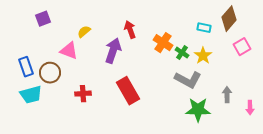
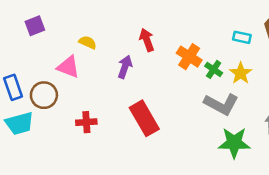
yellow semicircle: (84, 32) -> (88, 42), turned 64
purple arrow: (113, 51) -> (125, 67), size x0.7

